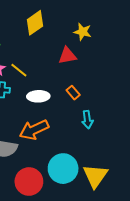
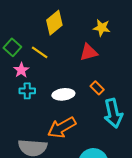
yellow line: (19, 70) -> (40, 52), moved
cyan arrow: (87, 120) -> (113, 113), size x1.6

